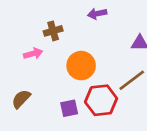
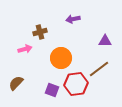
purple square: (69, 108) -> (52, 90), turned 32

